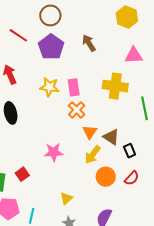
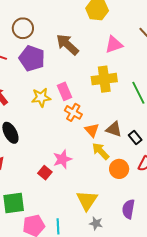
brown arrow: (89, 43) -> (67, 45), size x1.4
yellow arrow: (93, 155) -> (101, 151), turned 114
red square: (22, 174) -> (45, 173), moved
yellow triangle: (66, 198) -> (87, 200), size x1.6

